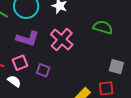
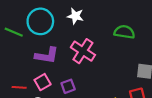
purple square: (43, 70) -> (68, 86), turned -32

